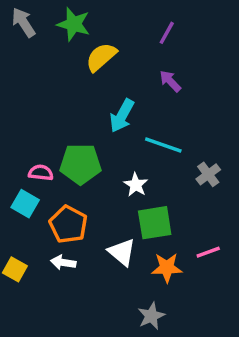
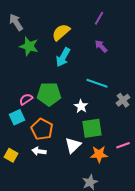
gray arrow: (23, 22) -> (16, 22), moved
green star: (74, 24) -> (29, 46), moved
cyan arrow: (122, 116) -> (63, 57), moved
pink semicircle: (41, 173) -> (26, 99), turned -40
cyan square: (25, 204) -> (17, 117), turned 35
white triangle: (122, 252) -> (73, 145), turned 36

